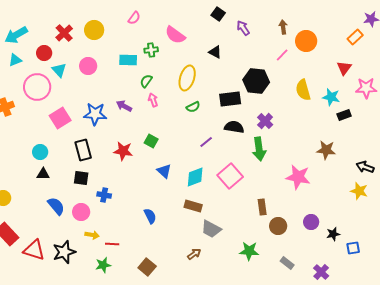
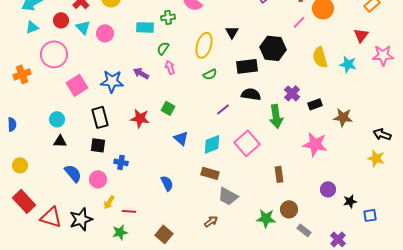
black triangle: (215, 52) -> (232, 32), moved, turned 32
cyan triangle: (59, 70) -> (83, 27), moved
black rectangle: (344, 115) -> (315, 104), moved
purple cross: (265, 121) -> (292, 93), moved
brown circle: (278, 226) -> (289, 209), moved
yellow arrow: (92, 235) -> (109, 202), turned 112

